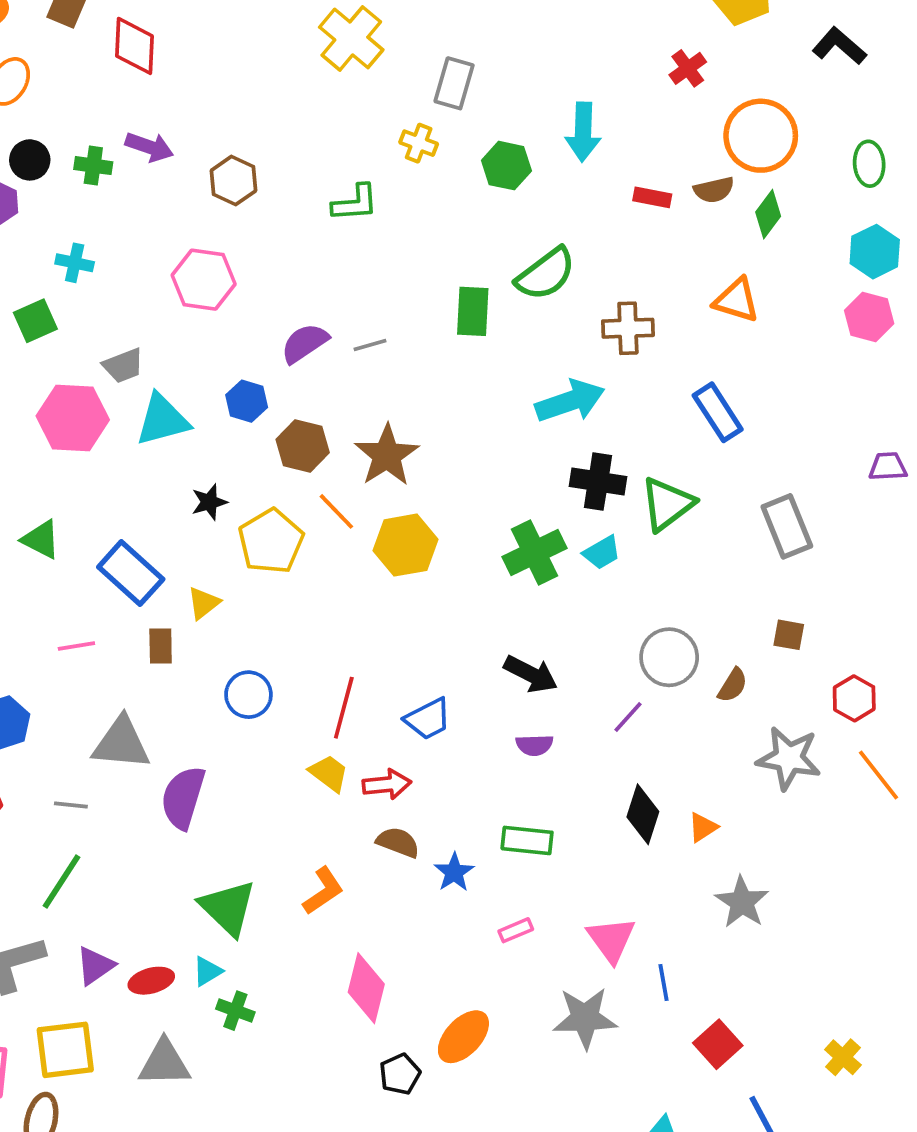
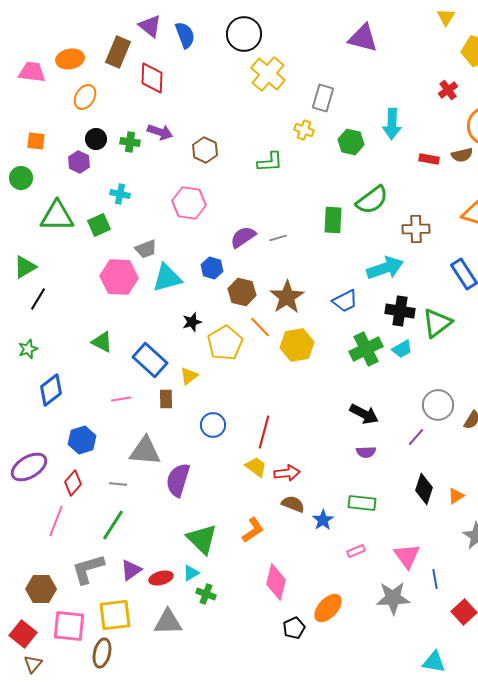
blue trapezoid: (428, 719) -> (345, 301), moved

